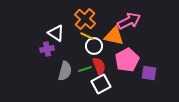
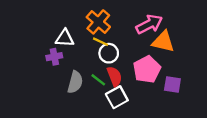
white triangle: (56, 33) -> (65, 38), turned -30
orange triangle: (114, 36) -> (163, 42), moved
green line: (85, 69) -> (98, 80), turned 56

